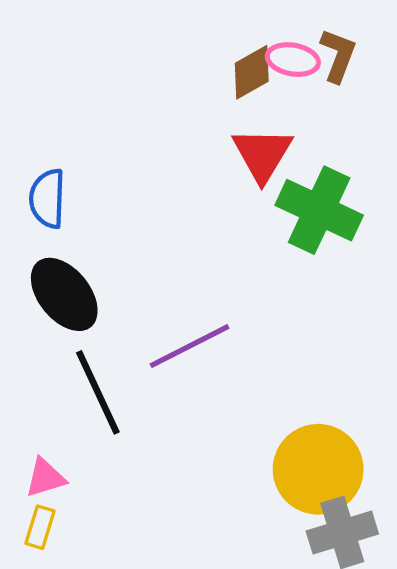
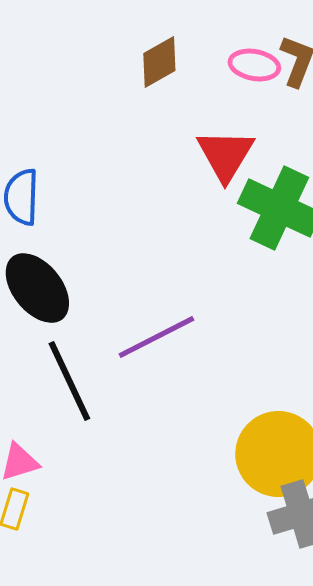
brown diamond: (252, 72) -> (159, 62), moved

